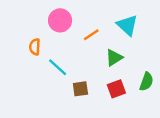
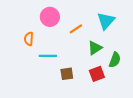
cyan triangle: (127, 25) -> (106, 21), turned 30
cyan line: (58, 67) -> (48, 56), turned -42
green semicircle: (146, 82) -> (115, 60), moved

